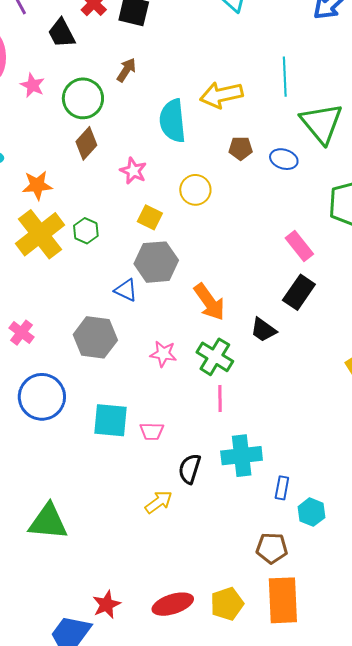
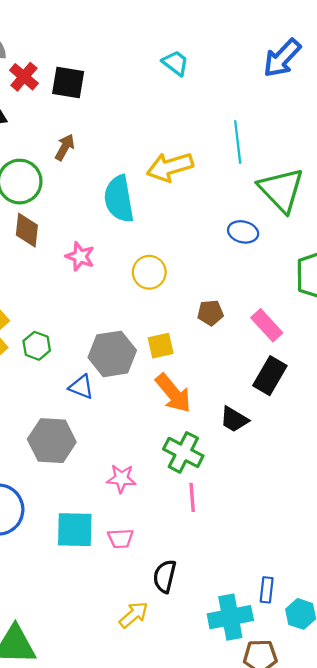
brown diamond: (86, 143) -> (27, 230), turned -32
brown pentagon: (241, 148) -> (210, 313), moved
yellow square: (150, 217) -> (161, 346), moved, turned -35
green hexagon: (86, 231) -> (37, 346), moved
pink star: (163, 354) -> (121, 479), moved
cyan cross: (242, 456) -> (230, 617), moved

